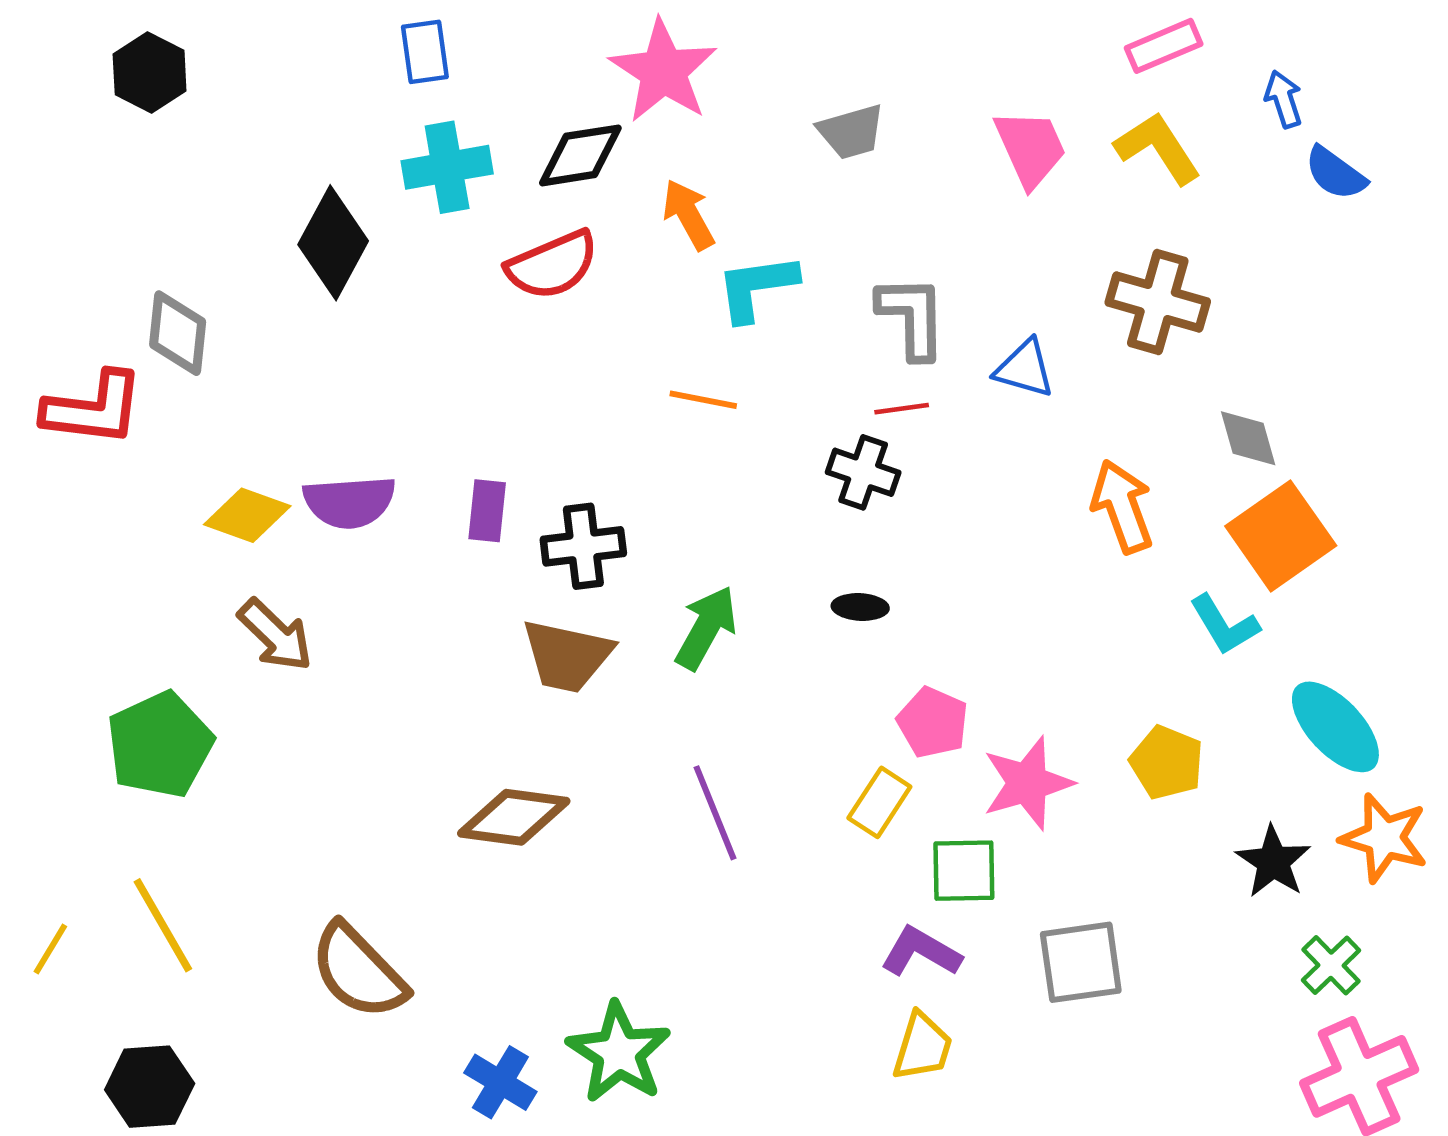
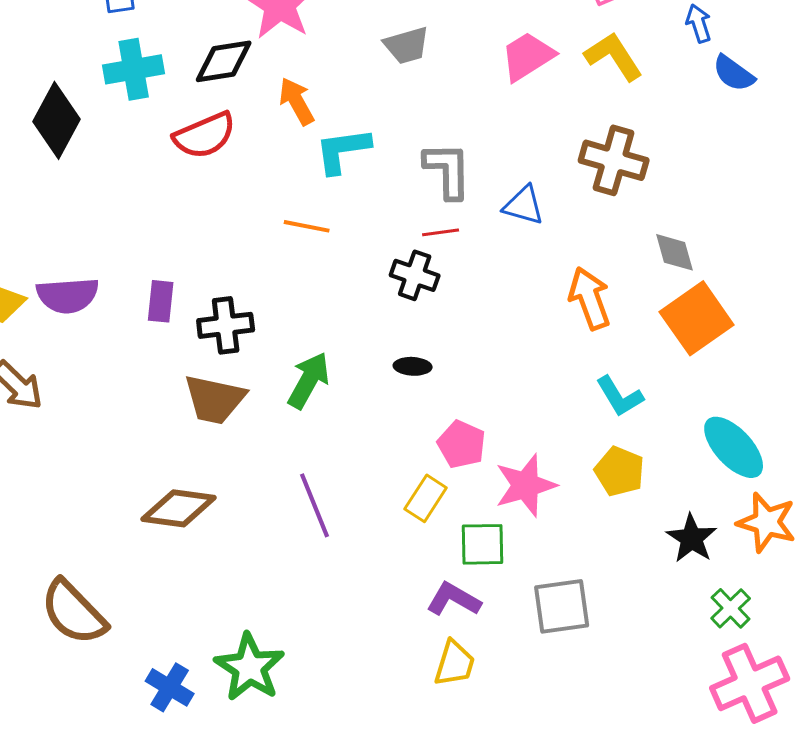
pink trapezoid: (1030, 148) -> (528, 56), turned -98
cyan L-shape: (1224, 625) -> (620, 396), moved

